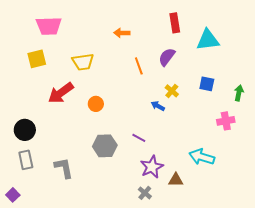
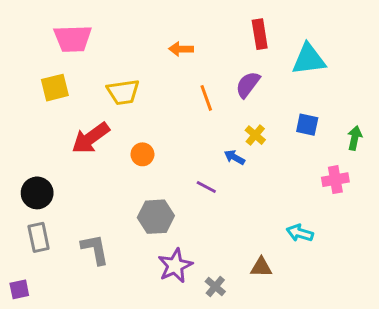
purple line: (139, 138) -> (206, 187), moved
cyan arrow: (202, 157) -> (300, 233), size x0.7
purple star: (152, 167) -> (175, 266), moved
purple square: (13, 195) -> (19, 289), turned 32

